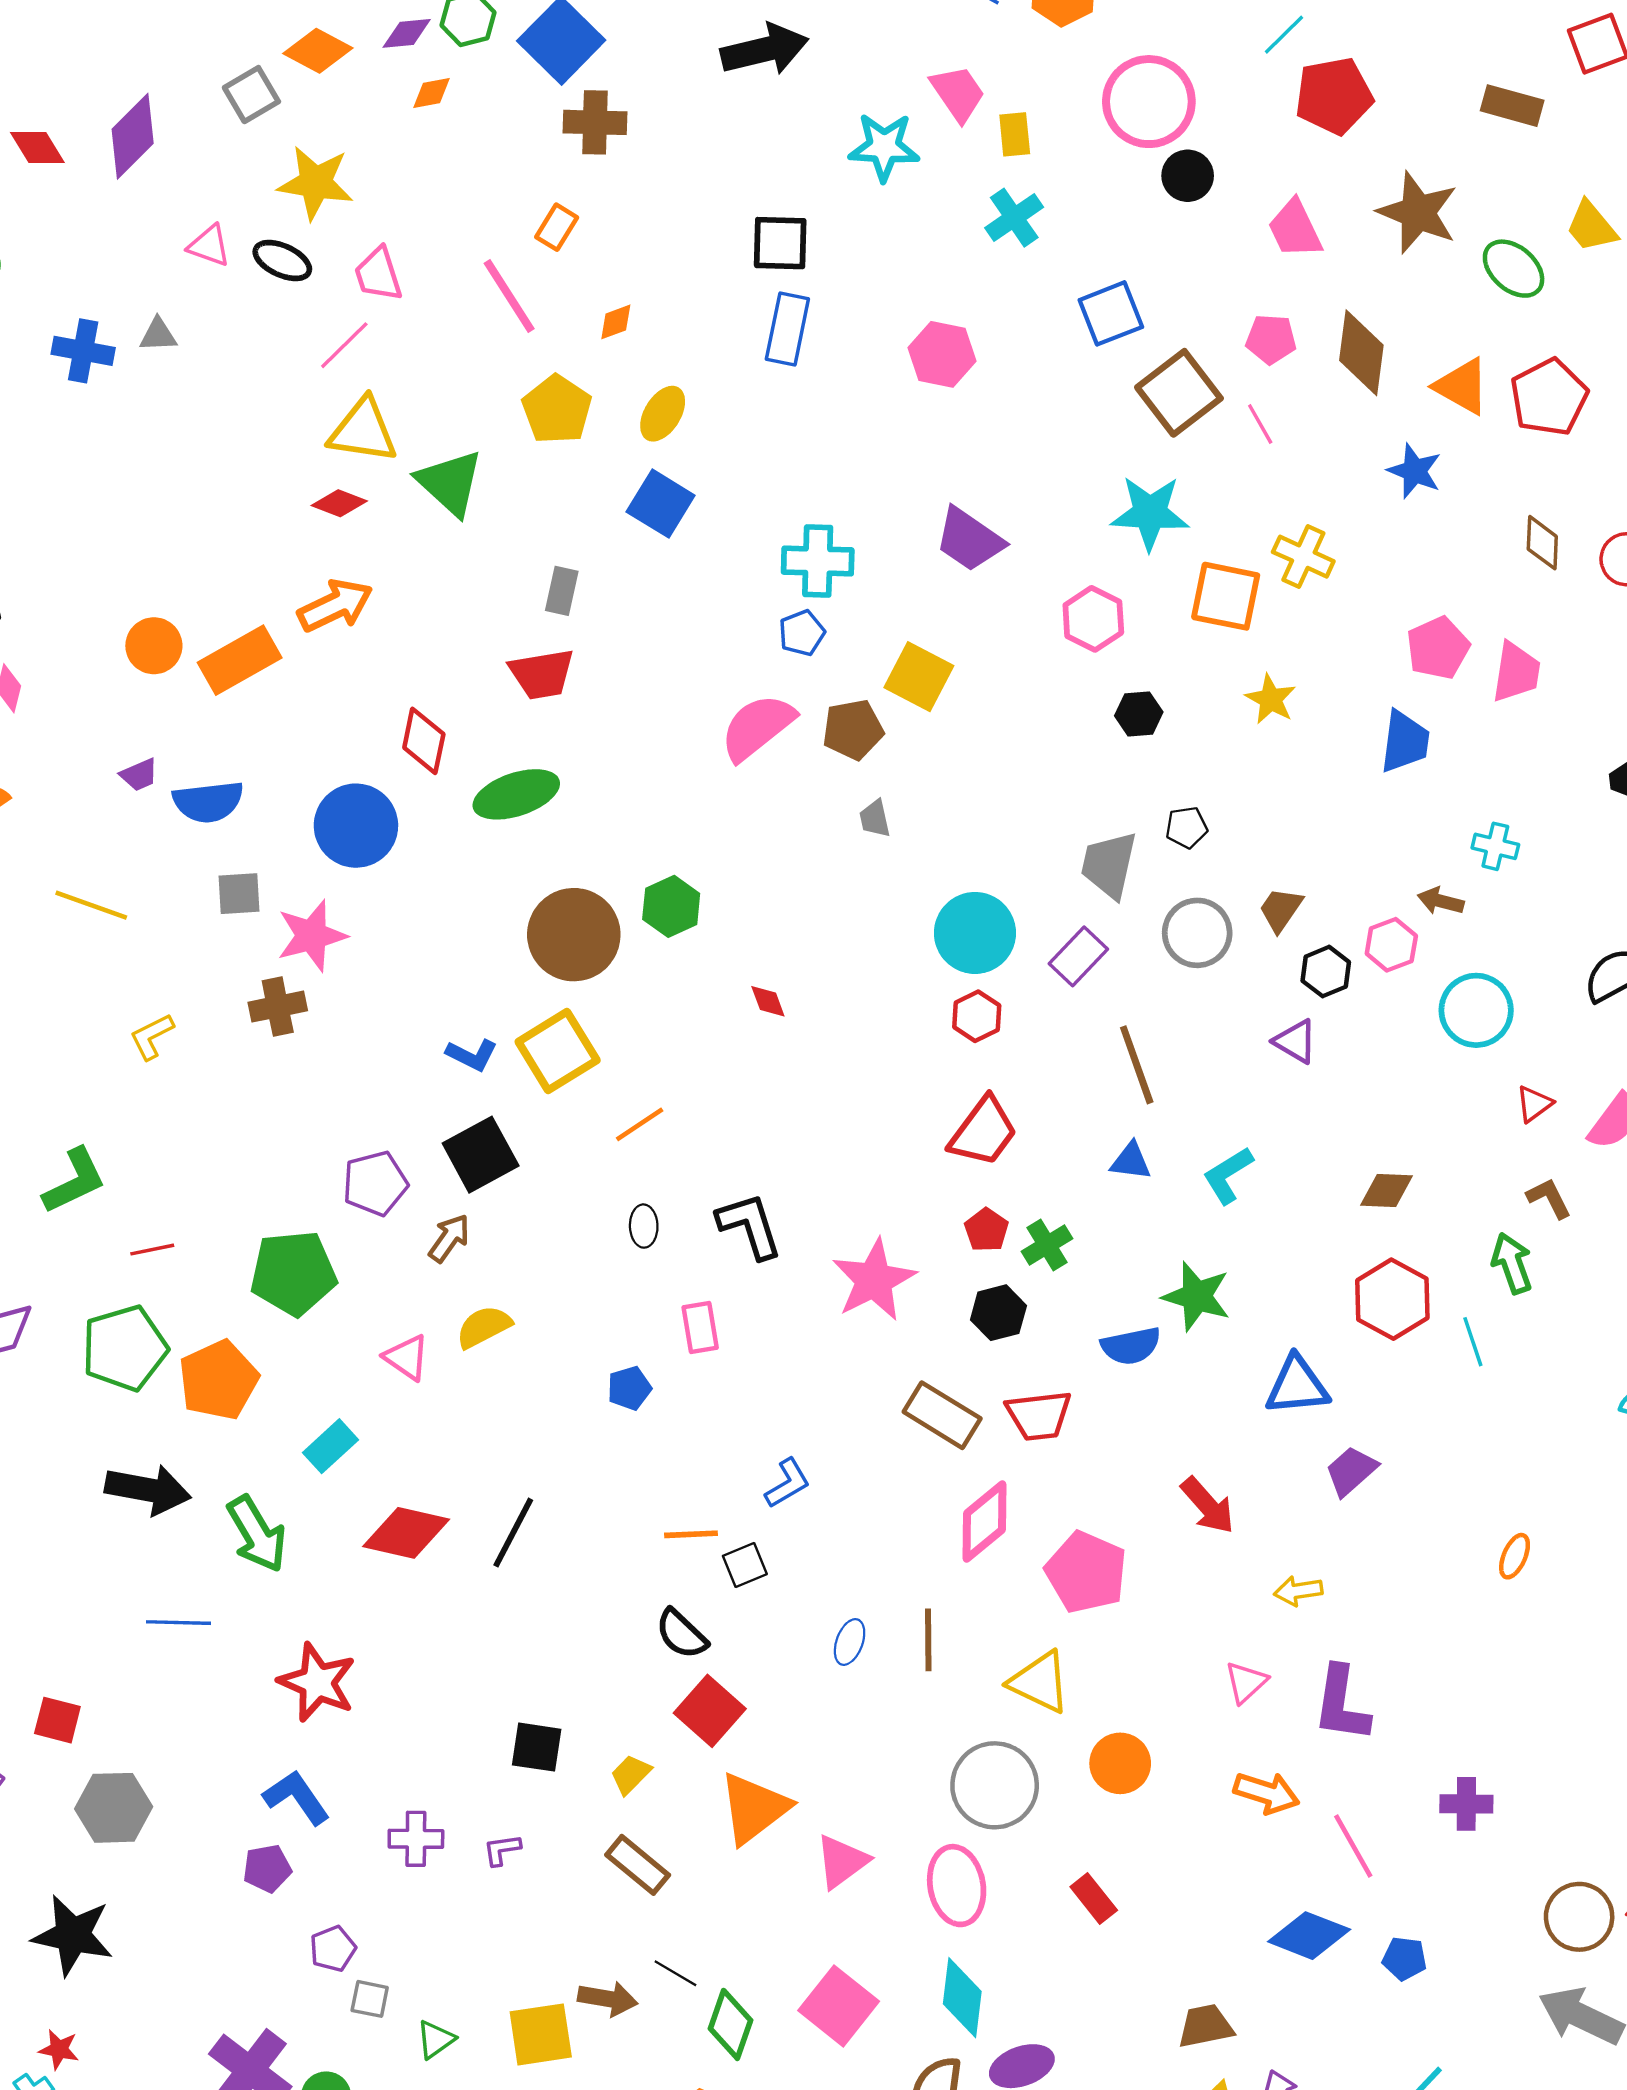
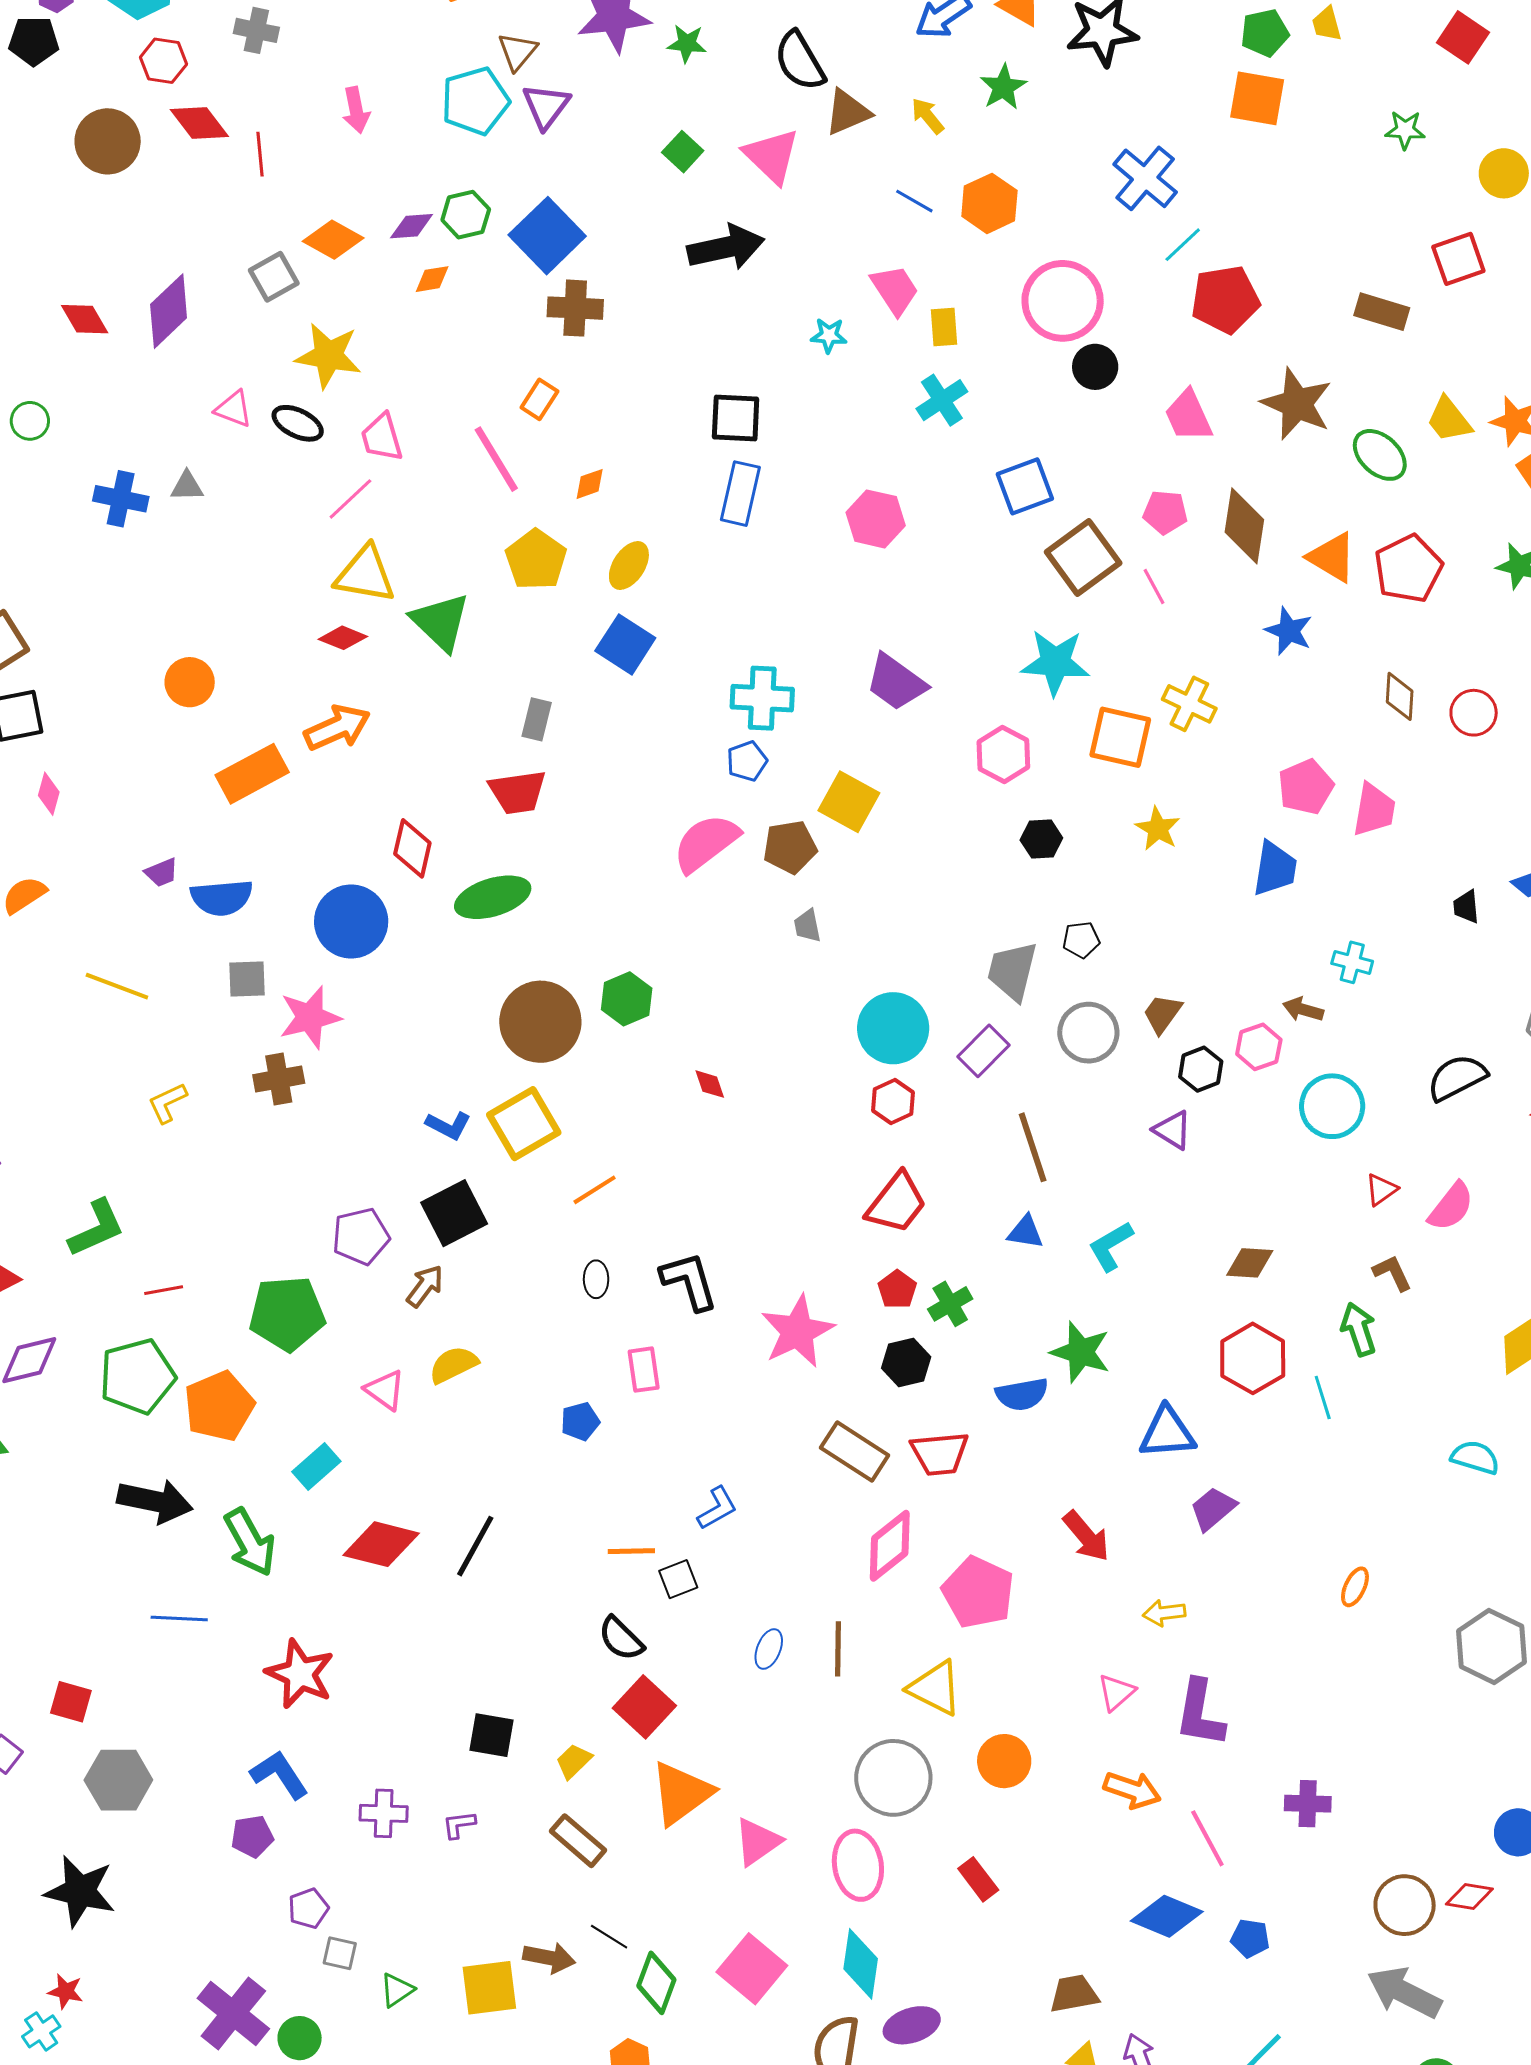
cyan star: (884, 147) -> (829, 335), size x0.6
orange circle: (154, 646) -> (190, 682), moved

